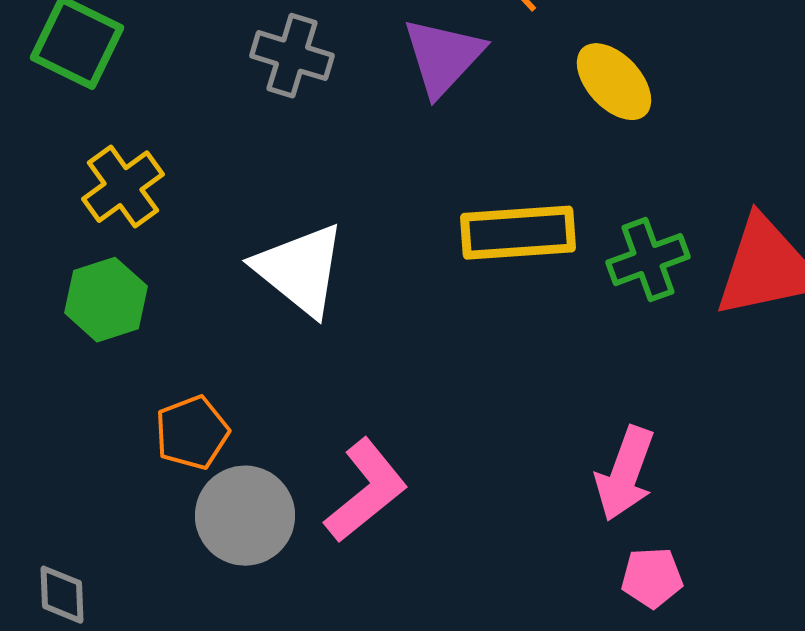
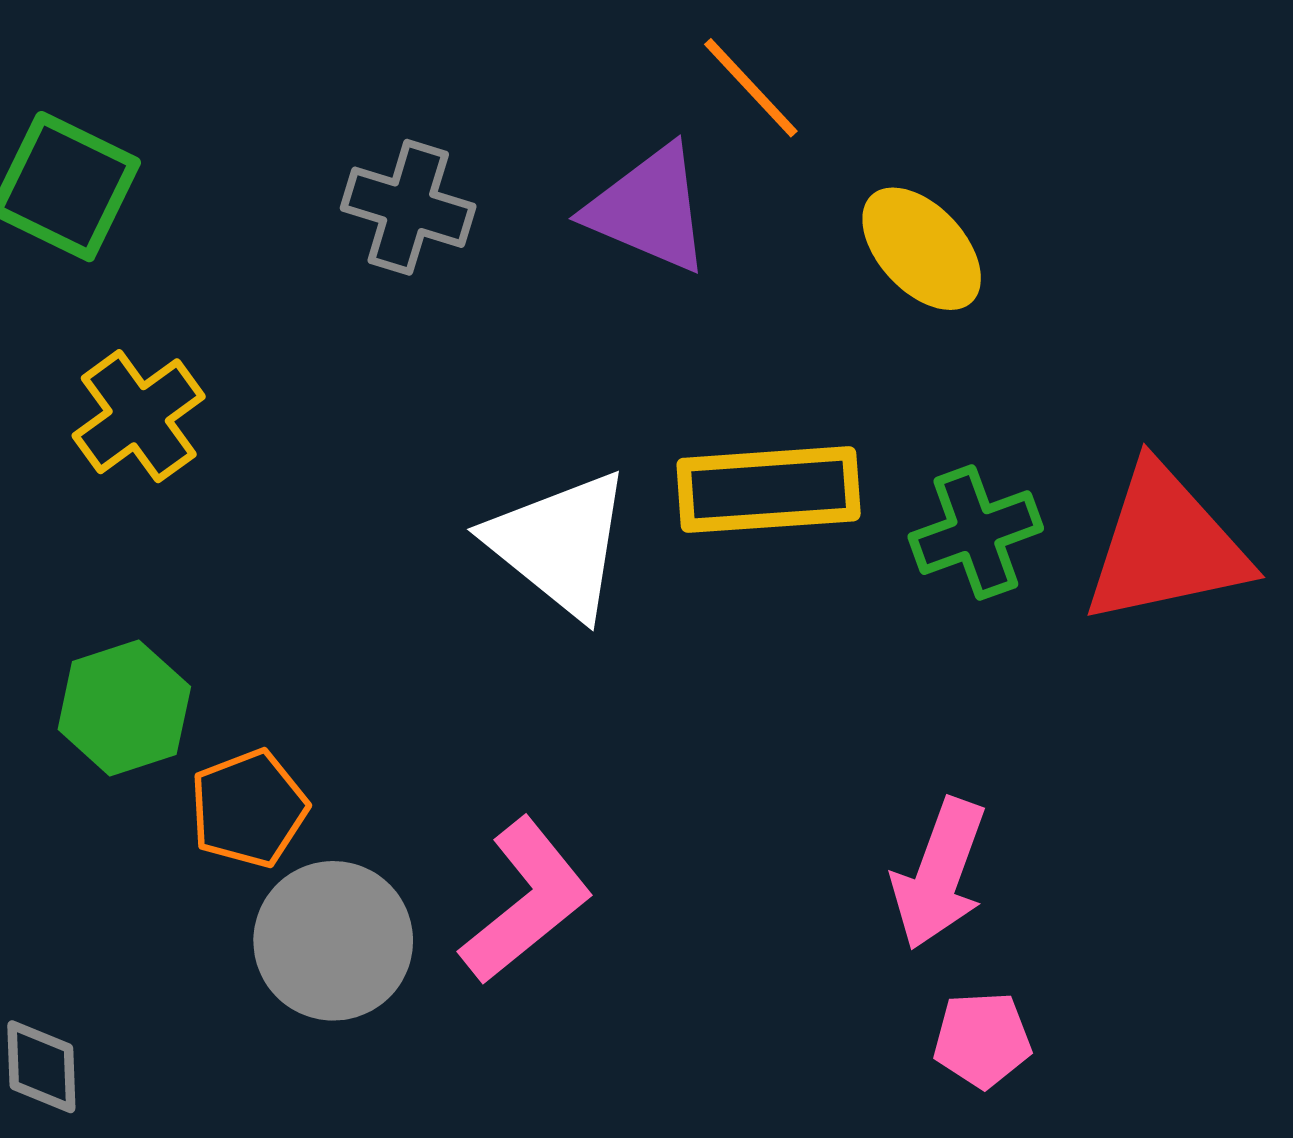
purple triangle: (443, 57) -> (649, 209), turned -50
white triangle: (300, 270) -> (560, 544), moved
green hexagon: (106, 300) -> (124, 708), moved

